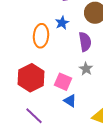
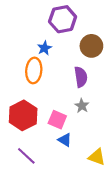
blue star: (62, 23) -> (44, 48), moved

